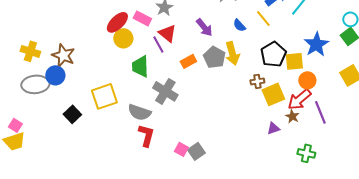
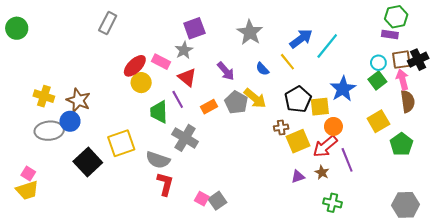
purple line: (158, 44) -> (178, 99), moved
yellow arrow: (232, 53) -> (255, 98), turned -35
black square: (72, 114) -> (88, 162), size x1.5
brown star: (292, 116) -> (322, 172), moved

